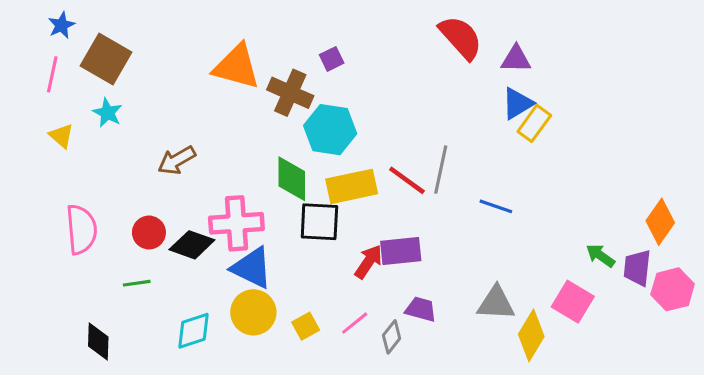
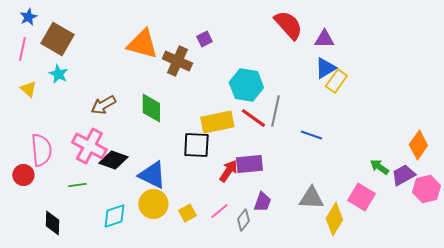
cyan hexagon: (330, 130) -> (246, 85), moved
green diamond: (292, 179) -> (151, 108), moved
pink cross: (236, 223) -> (89, 146), moved, turned 32
red circle: (149, 233) -> (23, 175), moved
purple trapezoid: (637, 268) -> (403, 175), turned 55
purple trapezoid: (421, 309) -> (262, 202), turned 95

